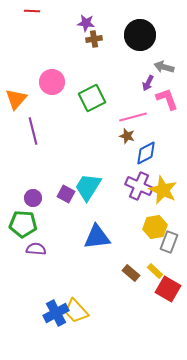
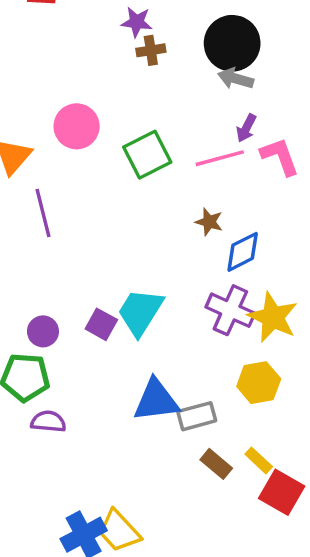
gray arrow: (164, 67) -> (236, 79), moved
pink line: (133, 117) -> (220, 158), moved
gray rectangle: (169, 242) -> (197, 416), moved, turned 55

